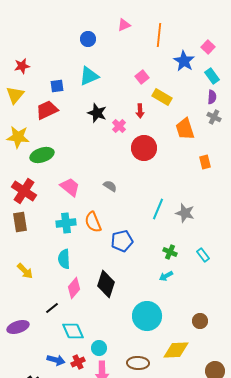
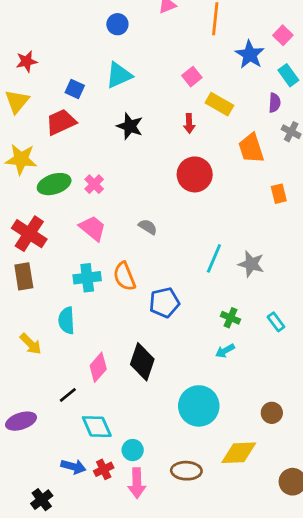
blue square: (57, 86) -> (75, 89), turned 32
purple semicircle: (212, 97) -> (275, 103), moved
pink cross: (119, 126) -> (94, 184), moved
cyan semicircle: (64, 259) -> (66, 320), moved

